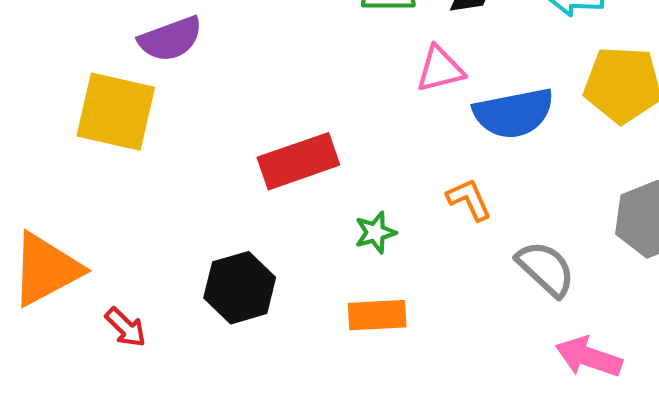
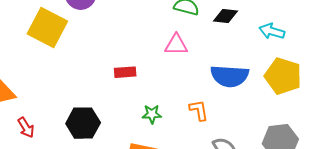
pink triangle: (440, 69) -> (176, 45), moved
red rectangle: (298, 161) -> (125, 72), size x0.6

